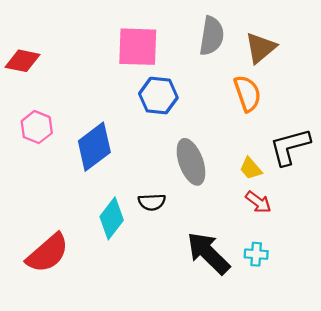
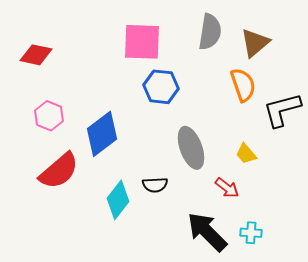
black L-shape: (290, 147) -> (282, 110), moved
red arrow: (258, 202) -> (227, 188), moved
red semicircle: (48, 253) -> (59, 171), moved

